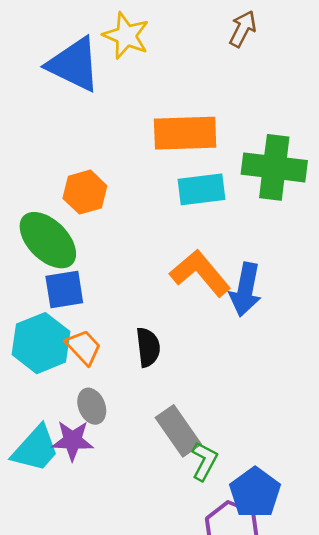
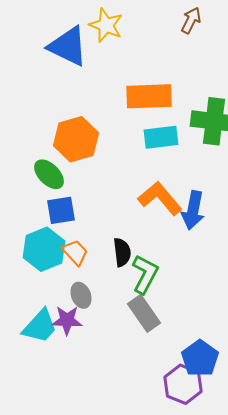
orange hexagon: (85, 192) -> (76, 139), size x1.4
green ellipse: (48, 240) -> (49, 174), size x0.7
green L-shape: (204, 461) -> (145, 274), moved, size x1.4

